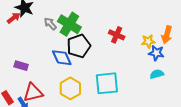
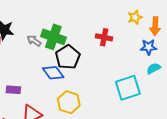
yellow star: (148, 41) -> (135, 17), moved
cyan square: (107, 83) -> (128, 88), moved

